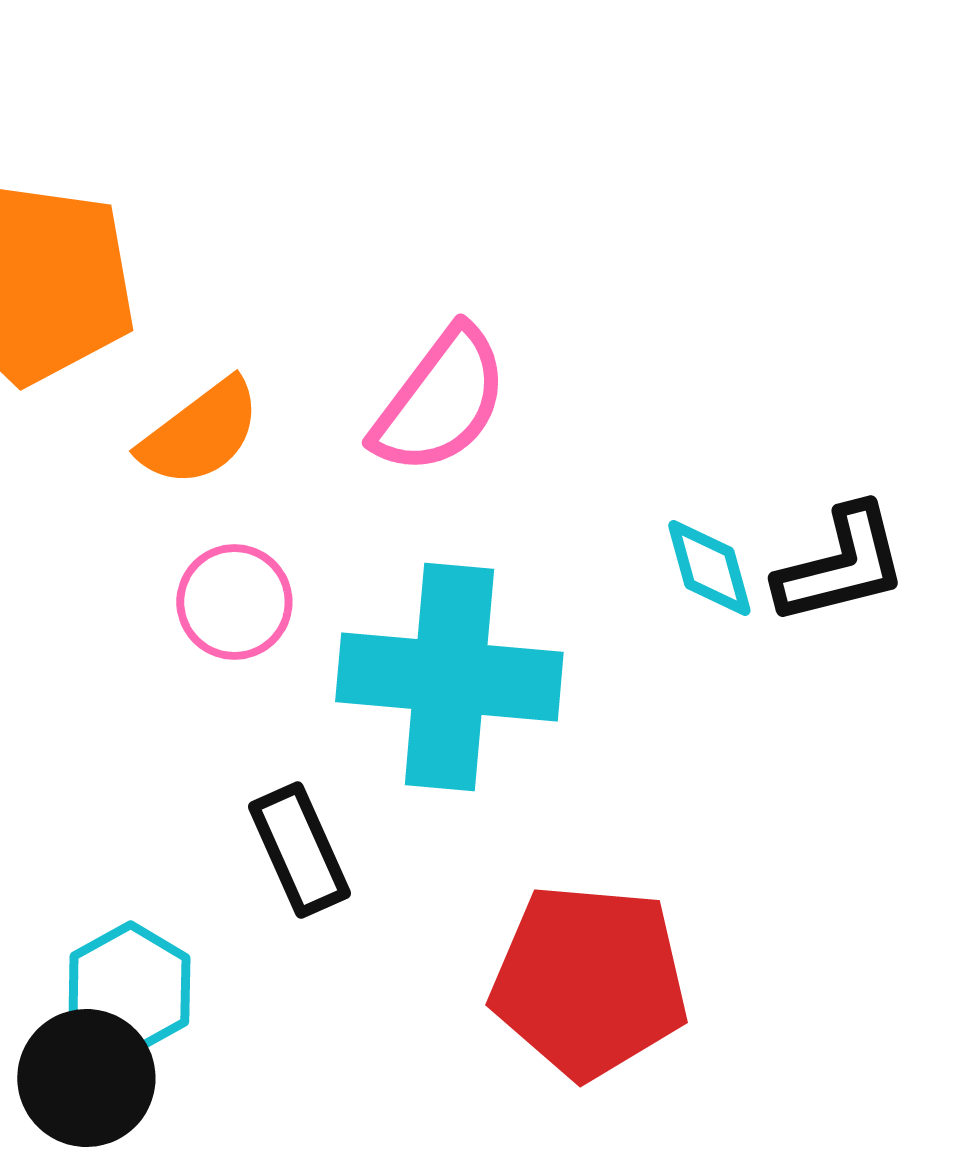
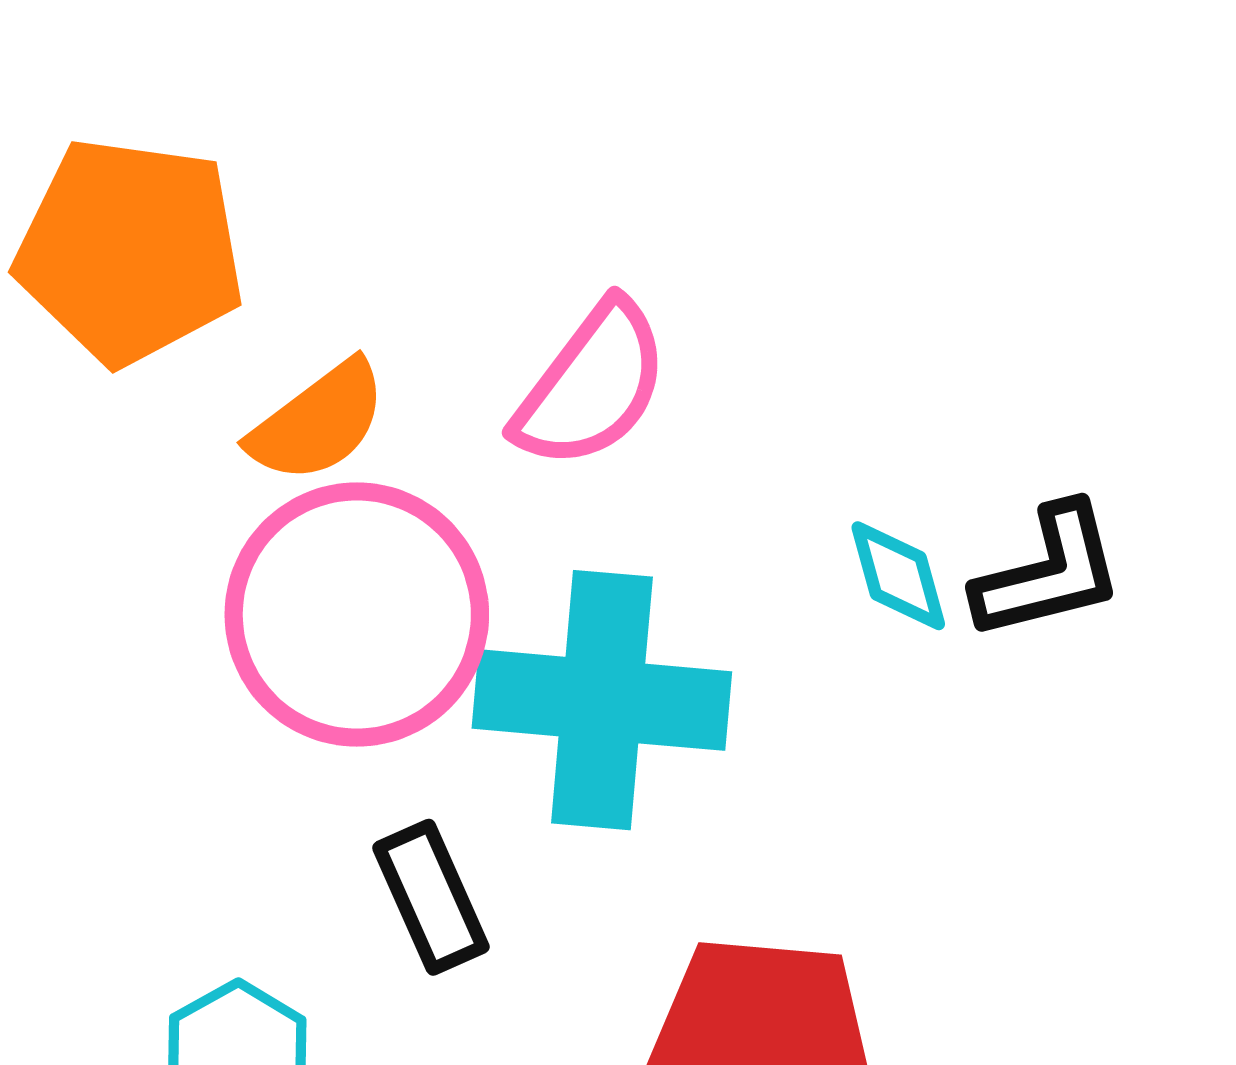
pink circle: (234, 602) -> (357, 615), size x2.0

